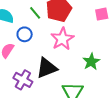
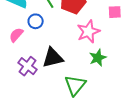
pink star: (62, 39) -> (88, 31), moved

